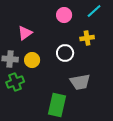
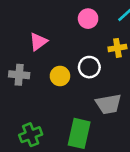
yellow circle: (32, 60) -> (60, 76), moved
green cross: (15, 82) -> (31, 135), moved

